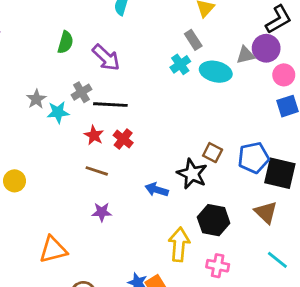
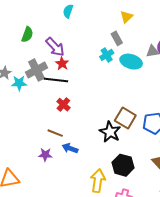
gray cross: (81, 92) -> (36, 70), size x1.5
red star: (94, 135) -> (62, 64), moved
brown square: (213, 153) -> (125, 118), size x1.5
brown line: (97, 171) -> (55, 133), moved
blue arrow: (157, 190) -> (70, 148), moved

